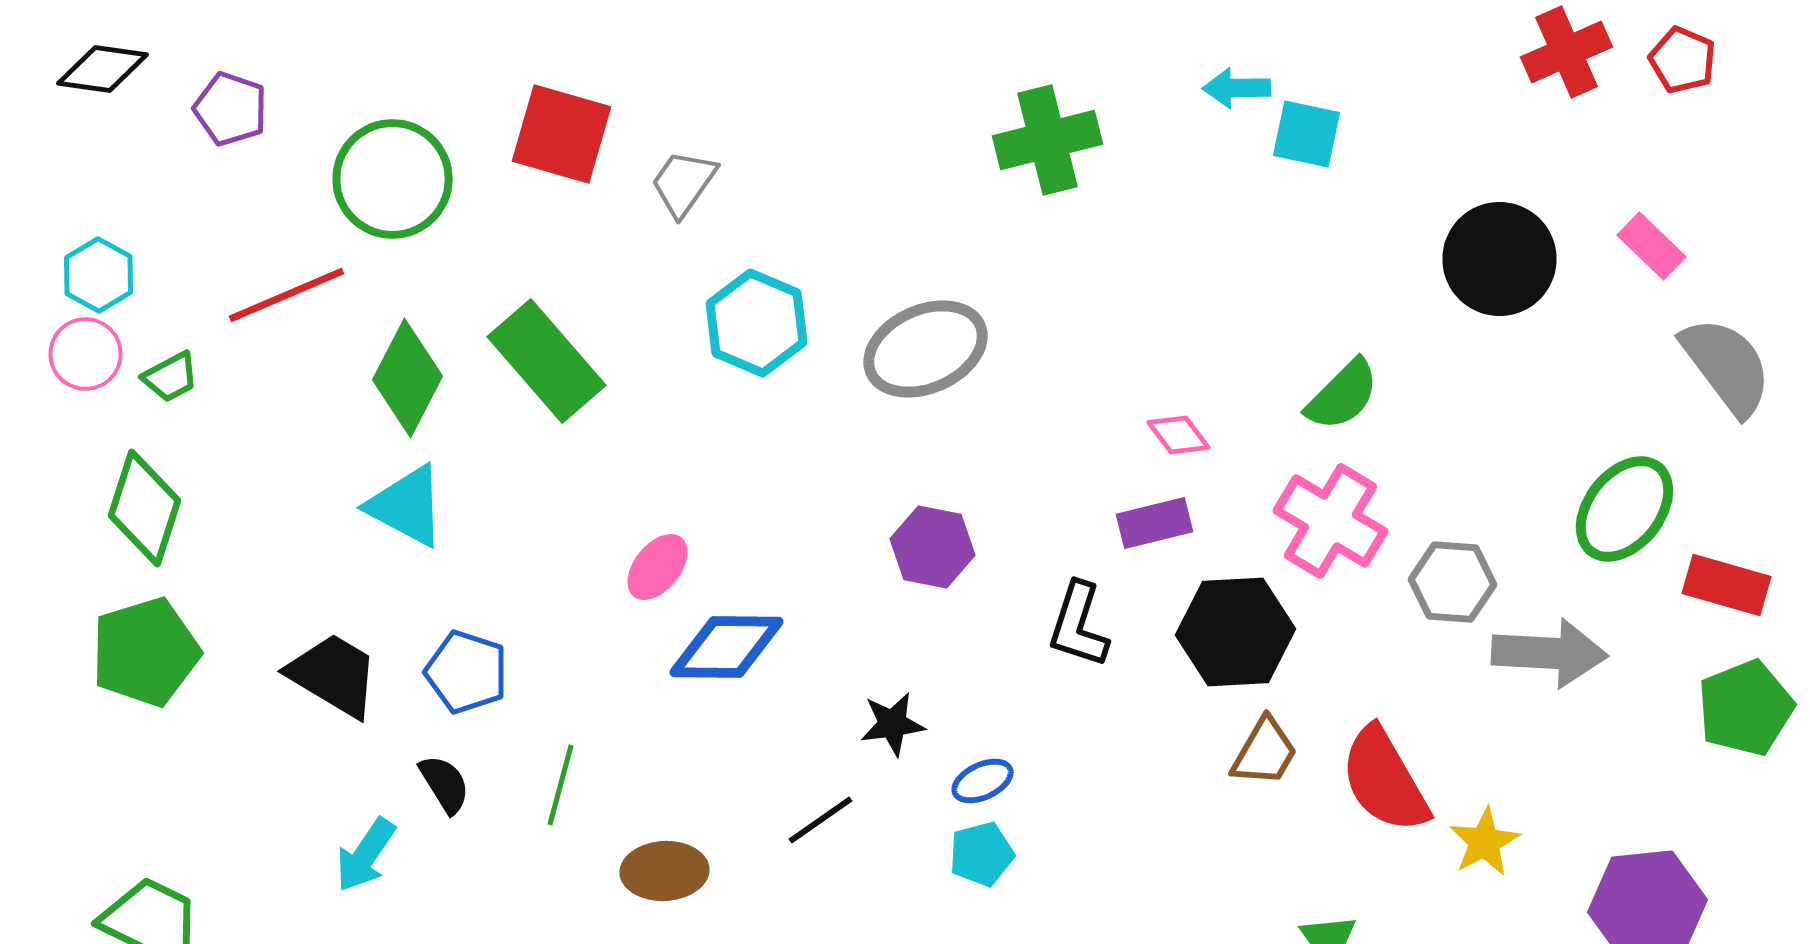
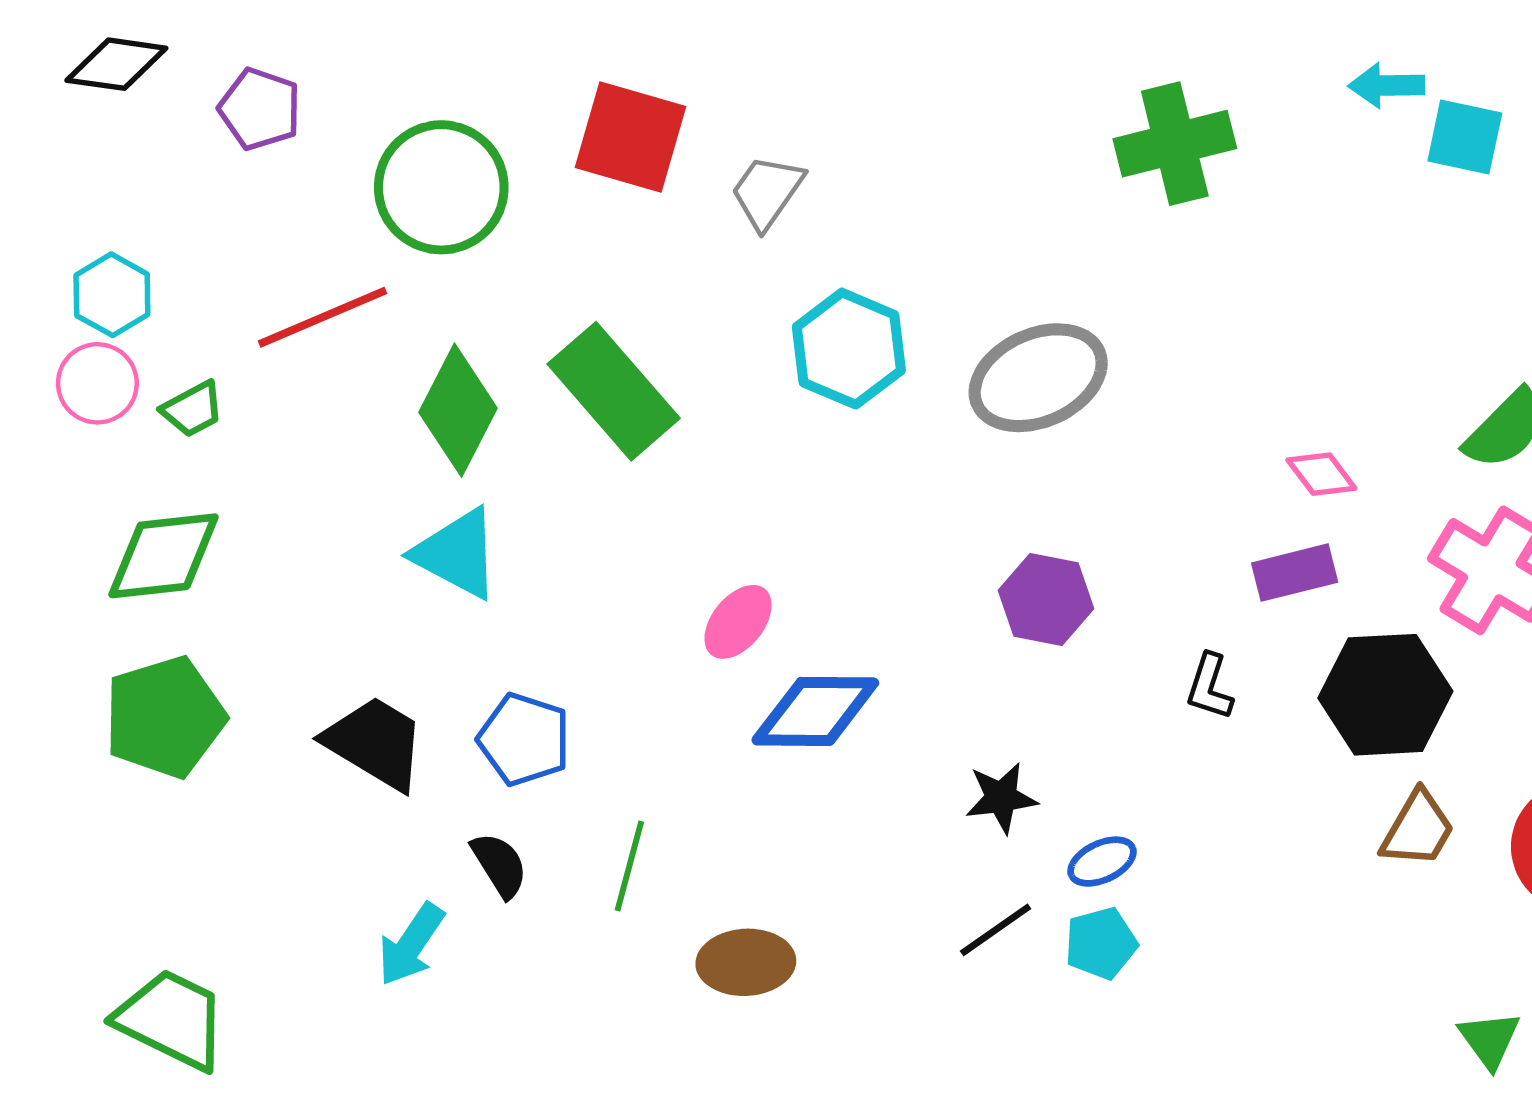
green diamond: (144, 508) -> (164, 556), turned 66
black L-shape: (1078, 625) -> (1209, 687), size x0.7
black line: (820, 820) -> (996, 930), moved

